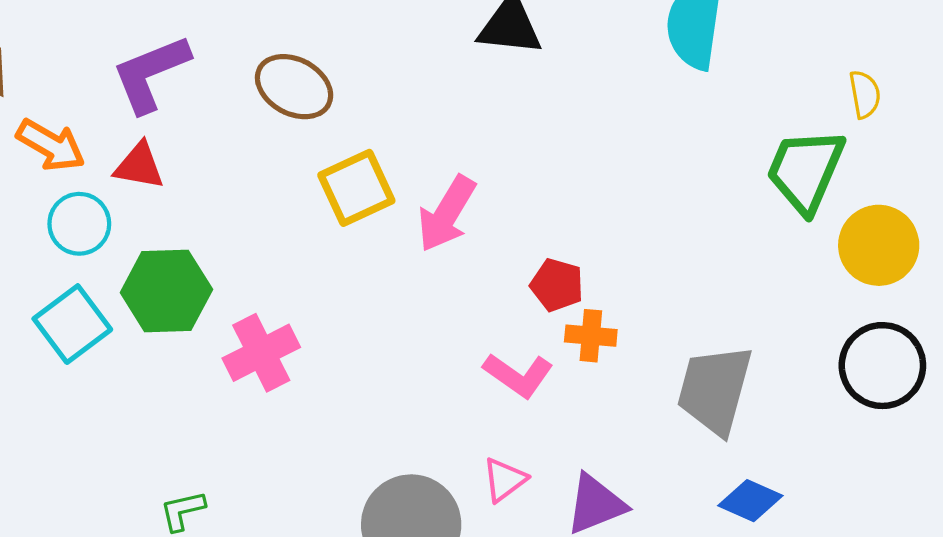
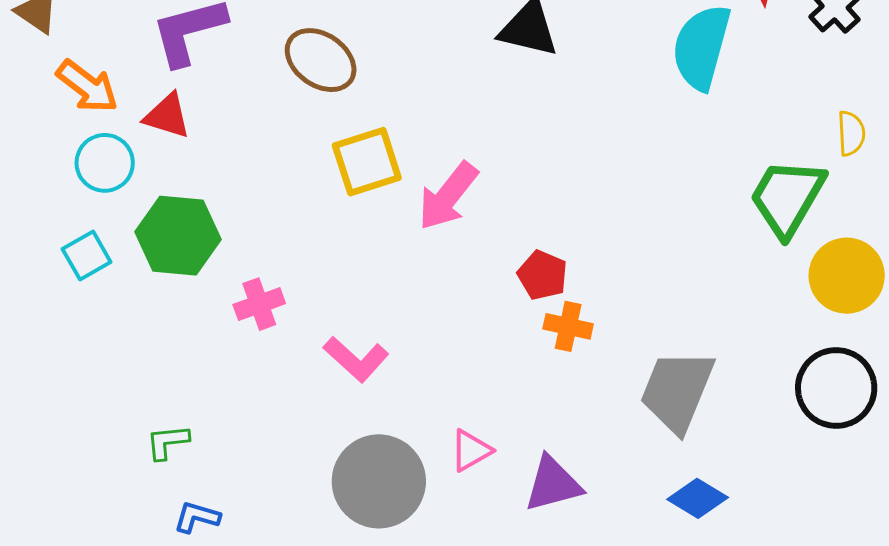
cyan square: (72, 324) -> (87, 255), size x0.7
pink cross: (261, 353) -> (259, 304), size x0.7
pink L-shape: (518, 375) -> (356, 359), moved

